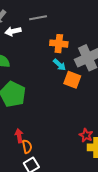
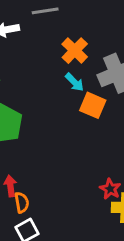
orange cross: (59, 44) -> (75, 51), turned 36

